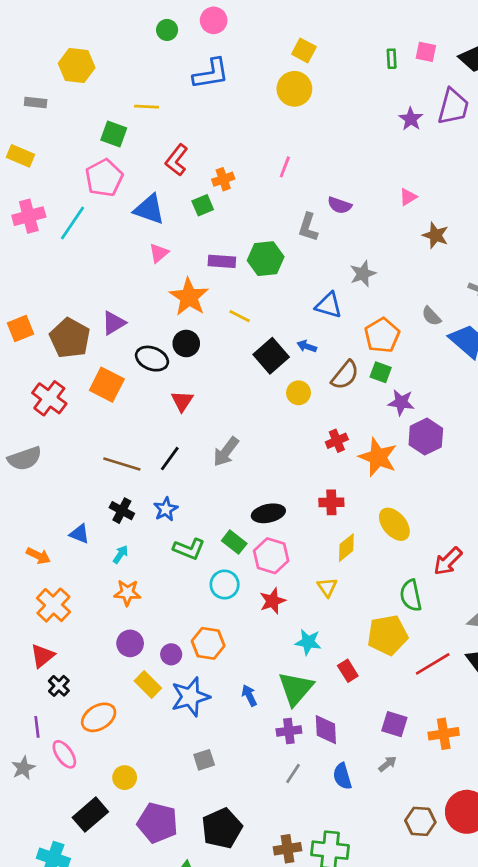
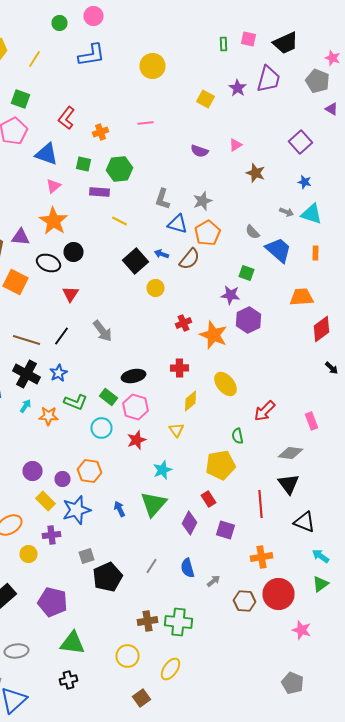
yellow square: (304, 50) -> (206, 99), moved
yellow line: (147, 107) -> (34, 59), moved, turned -60
pink line: (285, 167) -> (146, 123), turned 63
green square: (203, 205) -> (84, 164), moved, turned 35
purple semicircle: (340, 205) -> (200, 151), moved
gray L-shape: (308, 227) -> (162, 199), moved
green hexagon: (266, 259) -> (120, 169), moved
orange star: (189, 297) -> (54, 221), moved
yellow line: (240, 316) -> (120, 221), moved
purple triangle: (114, 323) -> (20, 237), turned 36
orange pentagon: (382, 335) -> (208, 233), moved
green square: (381, 372) -> (246, 273), moved
brown semicircle: (345, 375) -> (190, 259), moved
gray arrow: (226, 452) -> (102, 331), turned -75
black cross: (122, 511) -> (26, 374), size x1.5
orange star: (127, 593) -> (48, 416), moved
green semicircle: (411, 595) -> (238, 436), size x0.7
cyan star: (308, 642) -> (162, 470), turned -30
red line: (433, 664) -> (260, 504), moved, turned -64
red rectangle: (348, 671) -> (208, 499), moved
purple diamond: (326, 730) -> (190, 523), moved, turned 30
purple cross: (289, 731) -> (52, 535), moved
orange cross: (444, 734) -> (262, 557), moved
gray arrow: (388, 764) -> (214, 581), moved
yellow circle: (125, 778) -> (28, 554), moved
black pentagon: (222, 828) -> (108, 577), moved

